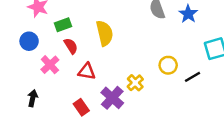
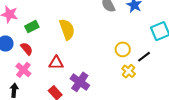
red semicircle: (71, 46) -> (27, 49), moved
pink cross: (50, 65) -> (23, 70), moved
yellow cross: (135, 83) -> (129, 71), moved

